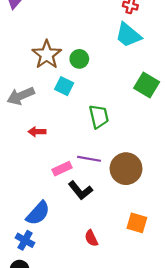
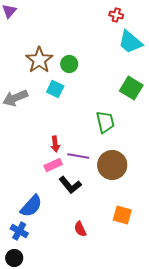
cyan trapezoid: (128, 35) -> (130, 42), moved
green trapezoid: (99, 116) -> (105, 122), moved
red arrow: (37, 132) -> (55, 144), moved, turned -98

